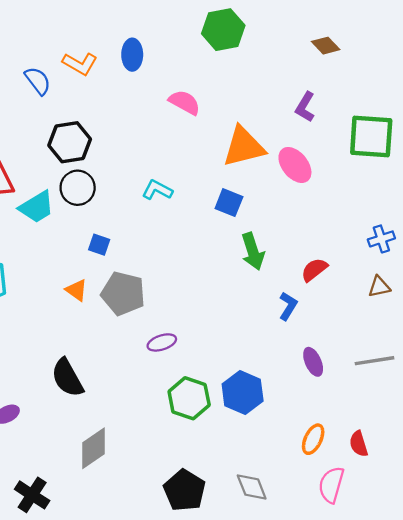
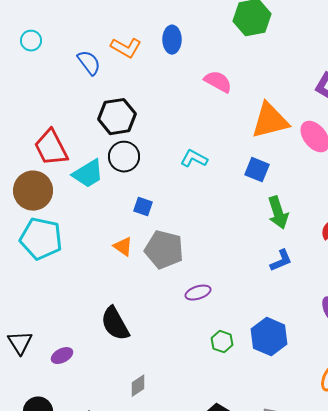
blue L-shape: (288, 306) -> (281, 261), moved, turned 35
green hexagon: (189, 398) -> (222, 342), size x0.6
gray diamond: (94, 448) -> (138, 386), size x0.6

